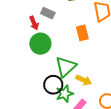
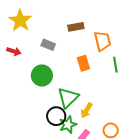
red arrow: (34, 23) -> (14, 51), moved, turned -48
yellow arrow: (84, 80) -> (86, 110), turned 98

